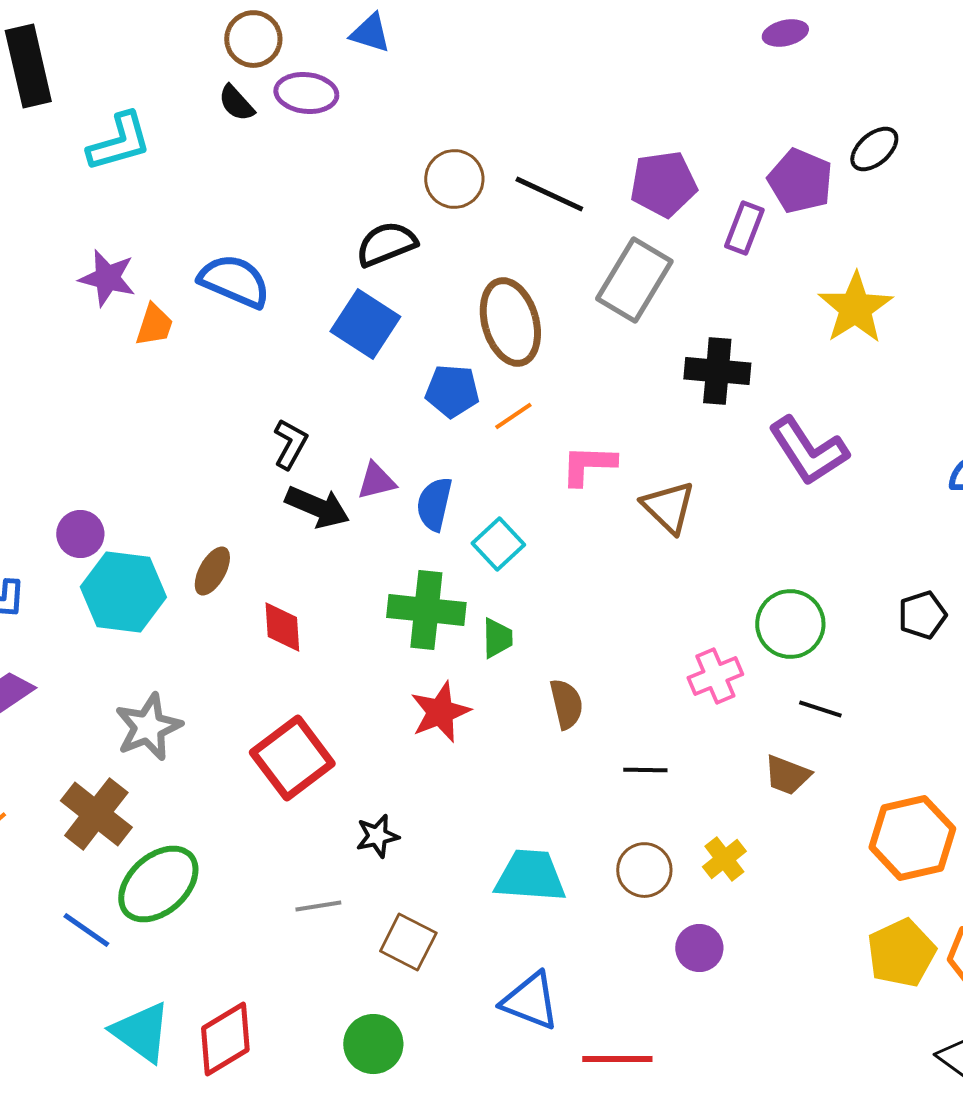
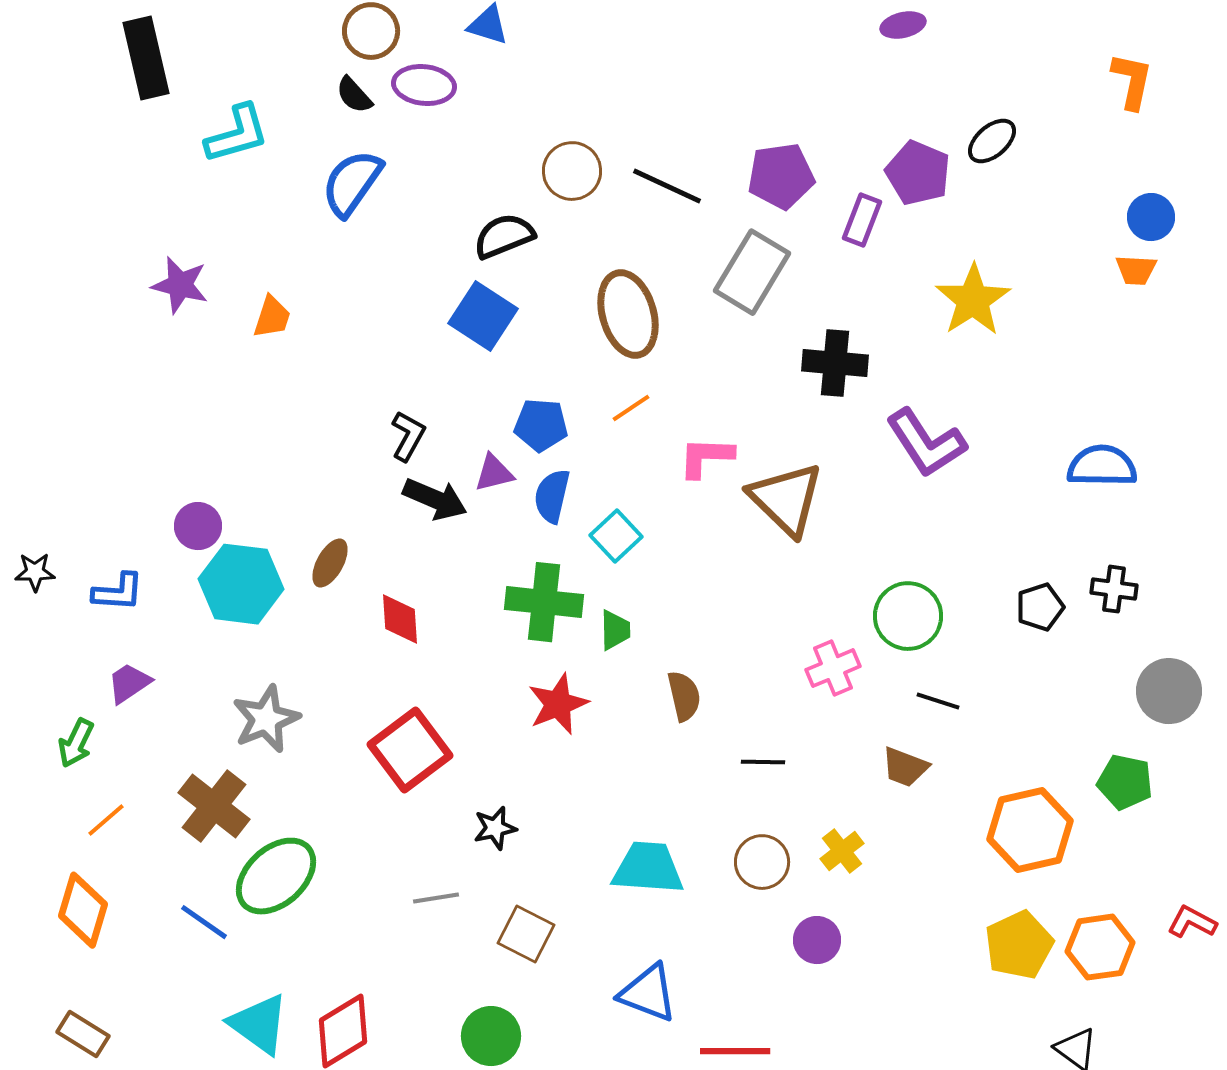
purple star: (107, 278) -> (180, 285), moved
blue semicircle: (234, 281) -> (352, 183), moved, turned -78
blue pentagon: (452, 391) -> (541, 425), moved
brown triangle: (668, 507) -> (786, 499), size x1.4

